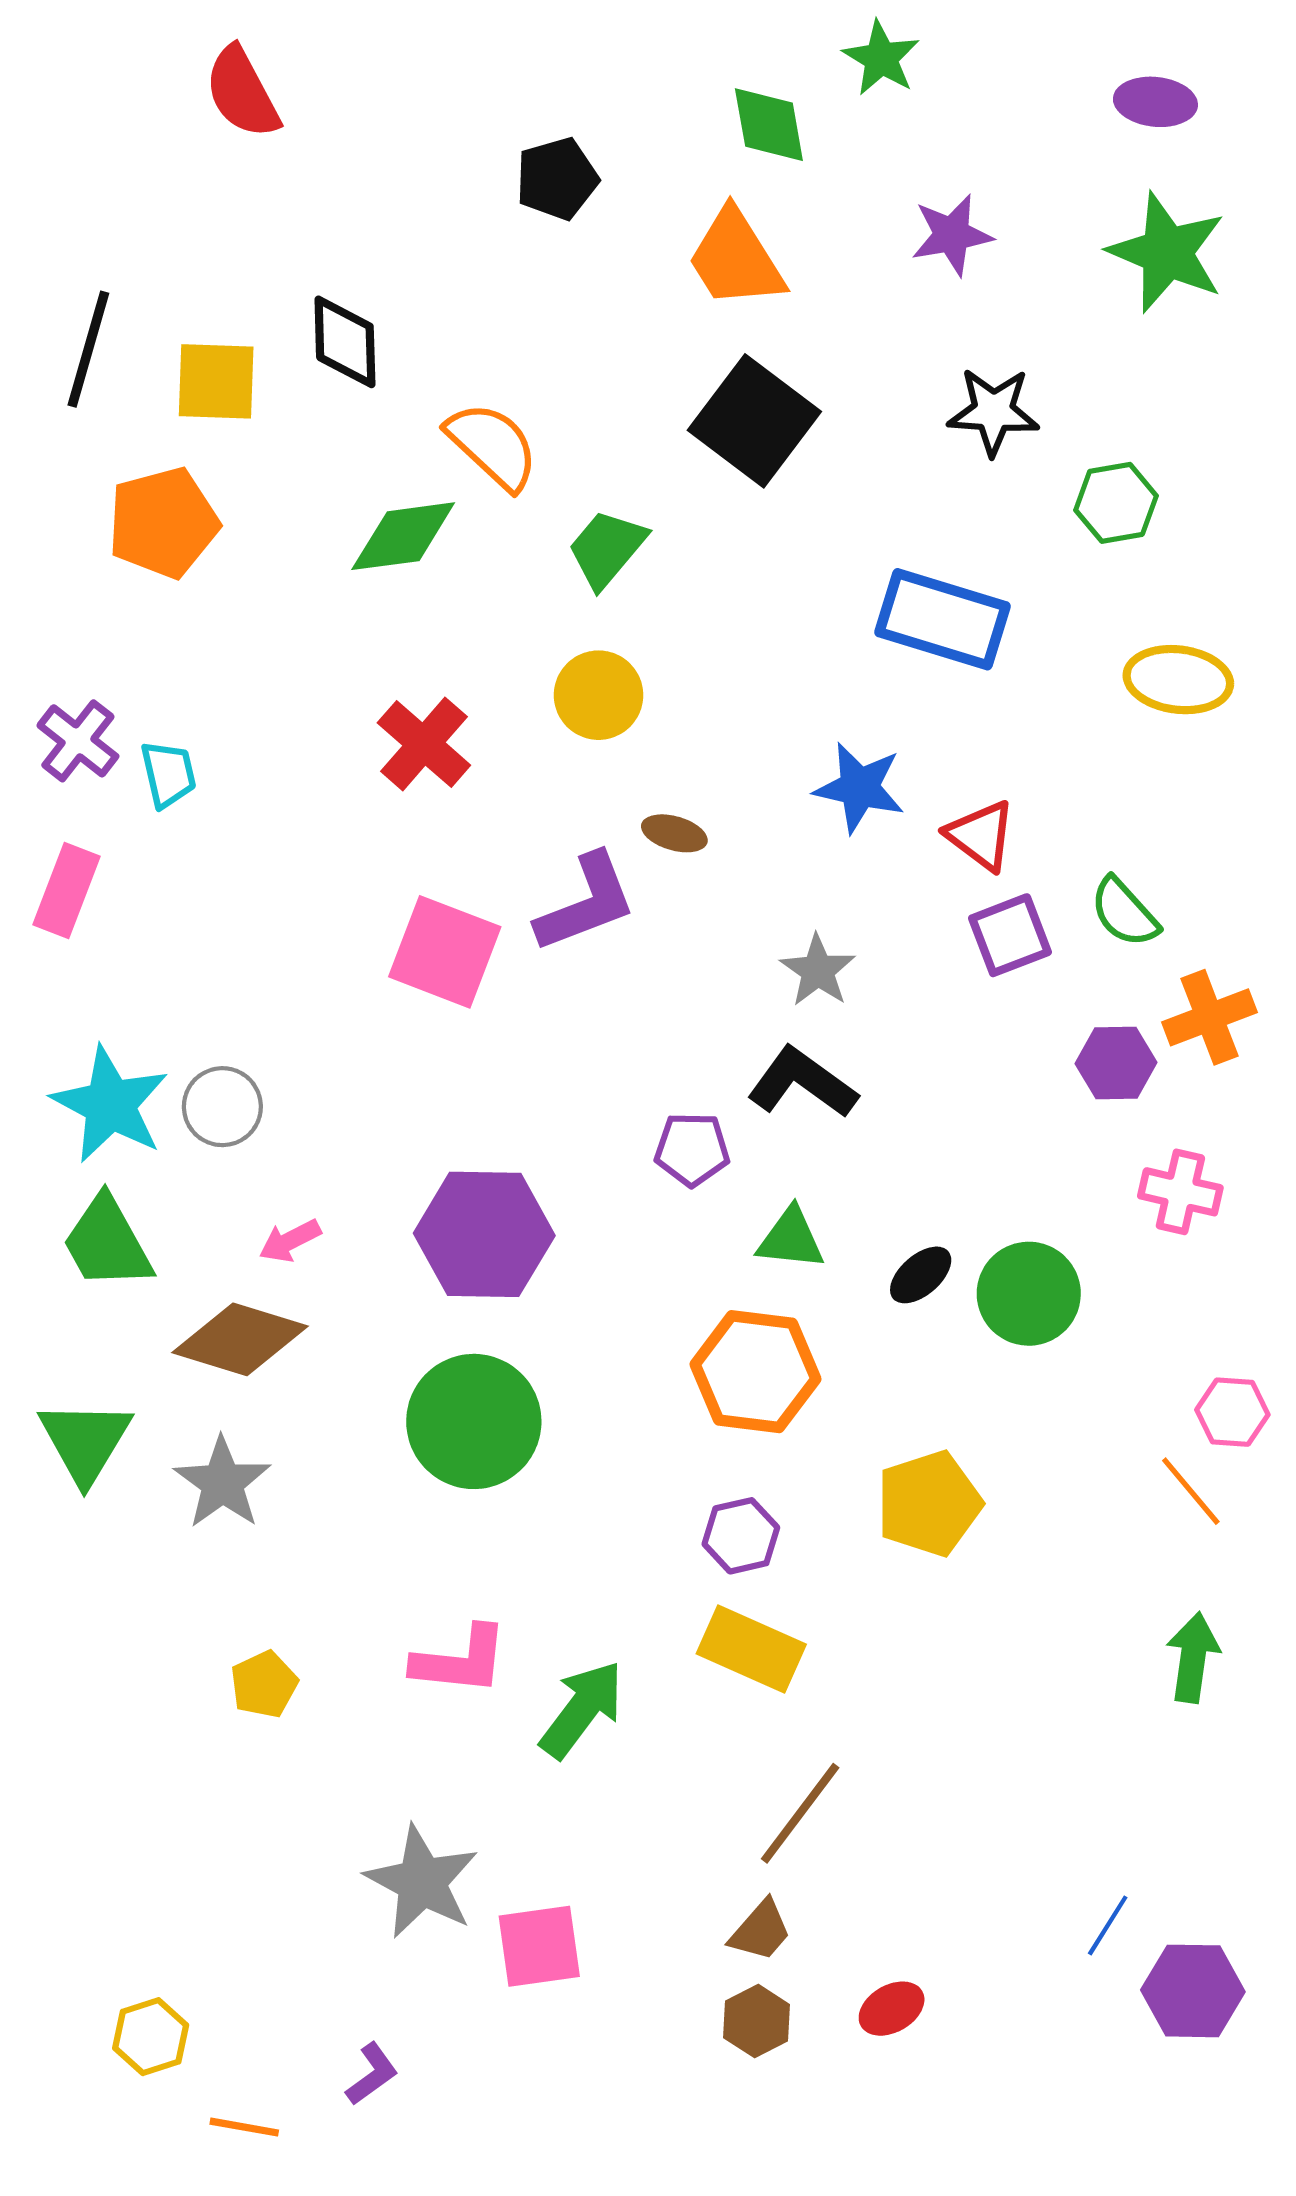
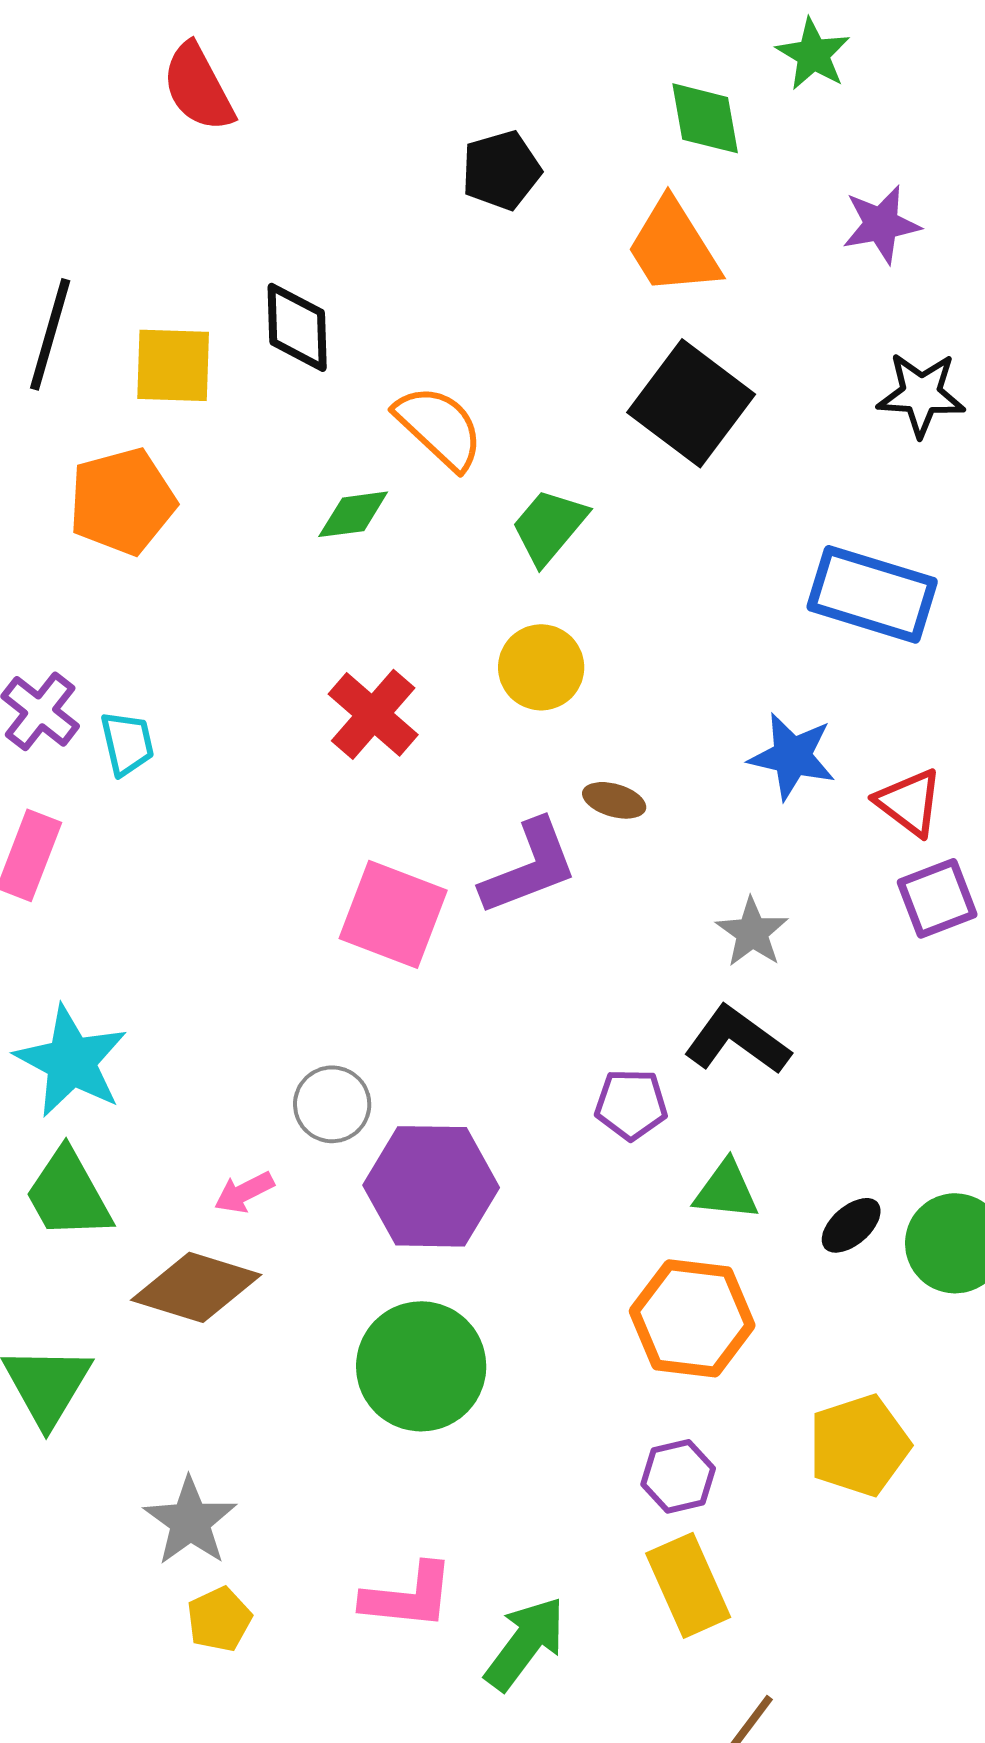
green diamond: (403, 536) -> (353, 514), size x0.7
gray circle: (222, 1107) -> (332, 1104), moved
gray star: (222, 1483) -> (190, 1521), moved
yellow rectangle: (751, 1649) -> (688, 1585), turned 42

